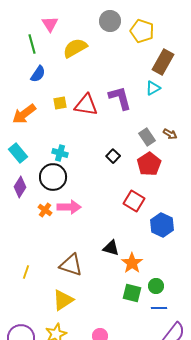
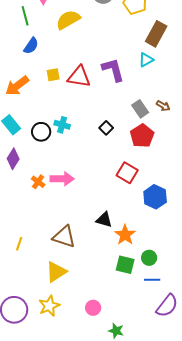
cyan cross: (60, 153) -> (62, 125), moved
black circle: (53, 177) -> (41, 132), moved, size x0.7

